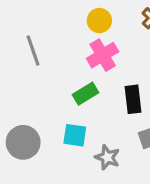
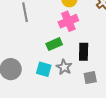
gray star: (107, 157) -> (64, 67), moved

